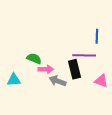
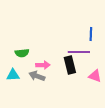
green semicircle: (34, 59) -> (22, 53), moved, turned 152
gray arrow: (58, 81) -> (37, 76), moved

